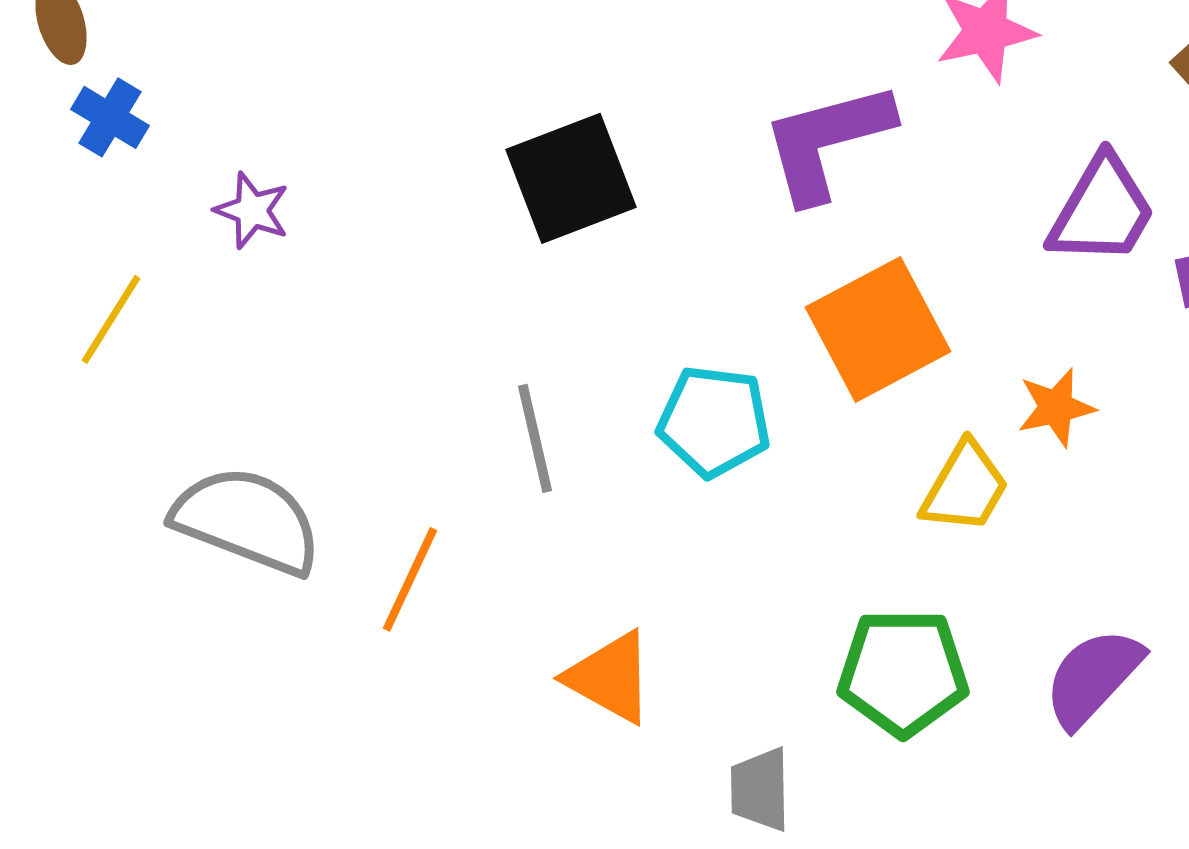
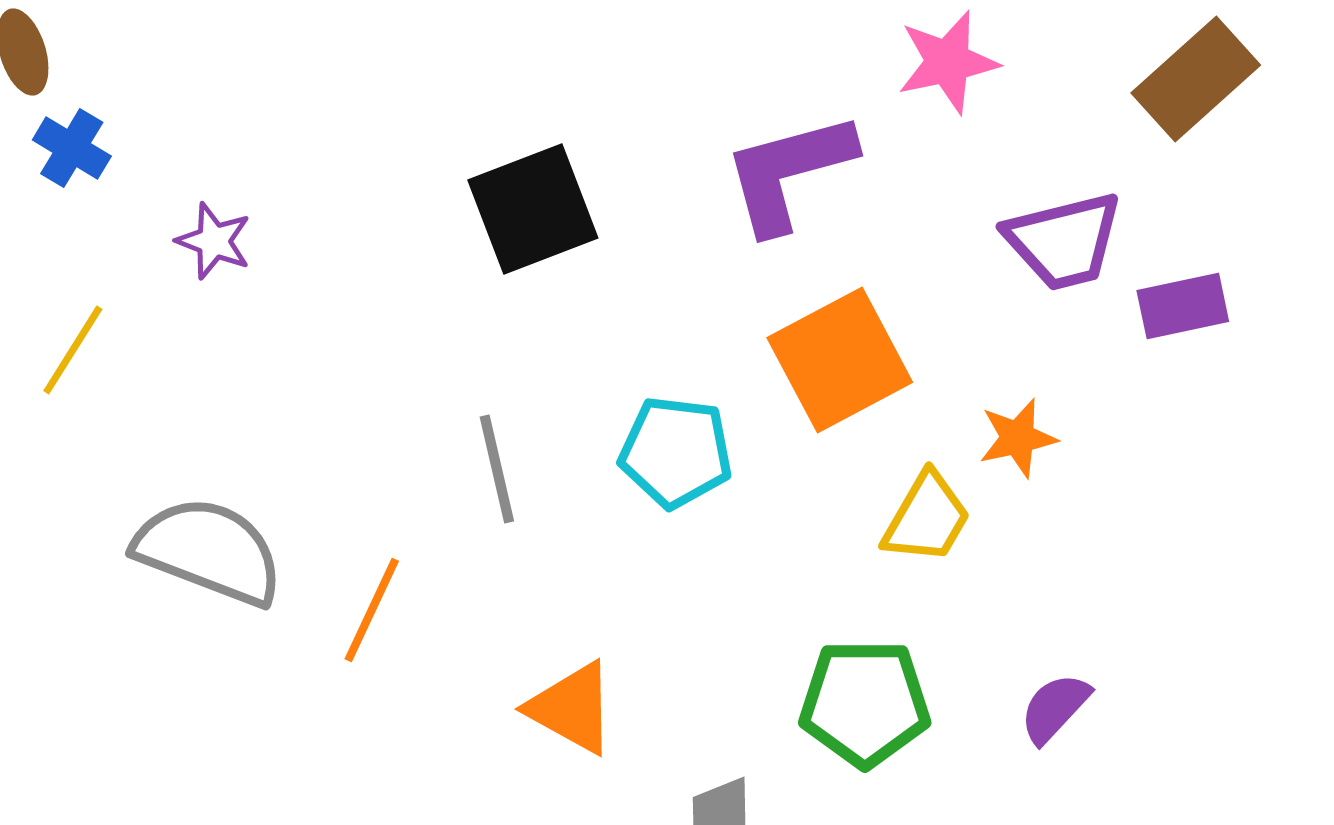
purple trapezoid: (1102, 210) -> (1064, 241), turned 46
purple semicircle: (1093, 677) -> (1055, 708), size x0.7

